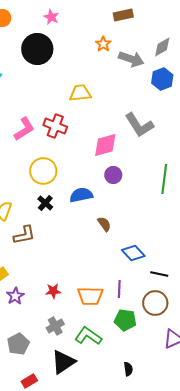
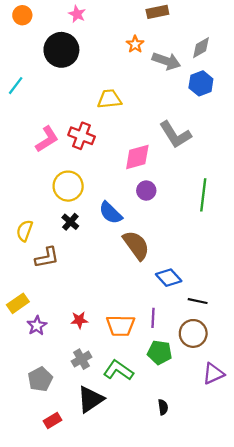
blue semicircle: (81, 195) -> (111, 213), turned -125
brown semicircle: (104, 224) -> (136, 245), size x1.8

